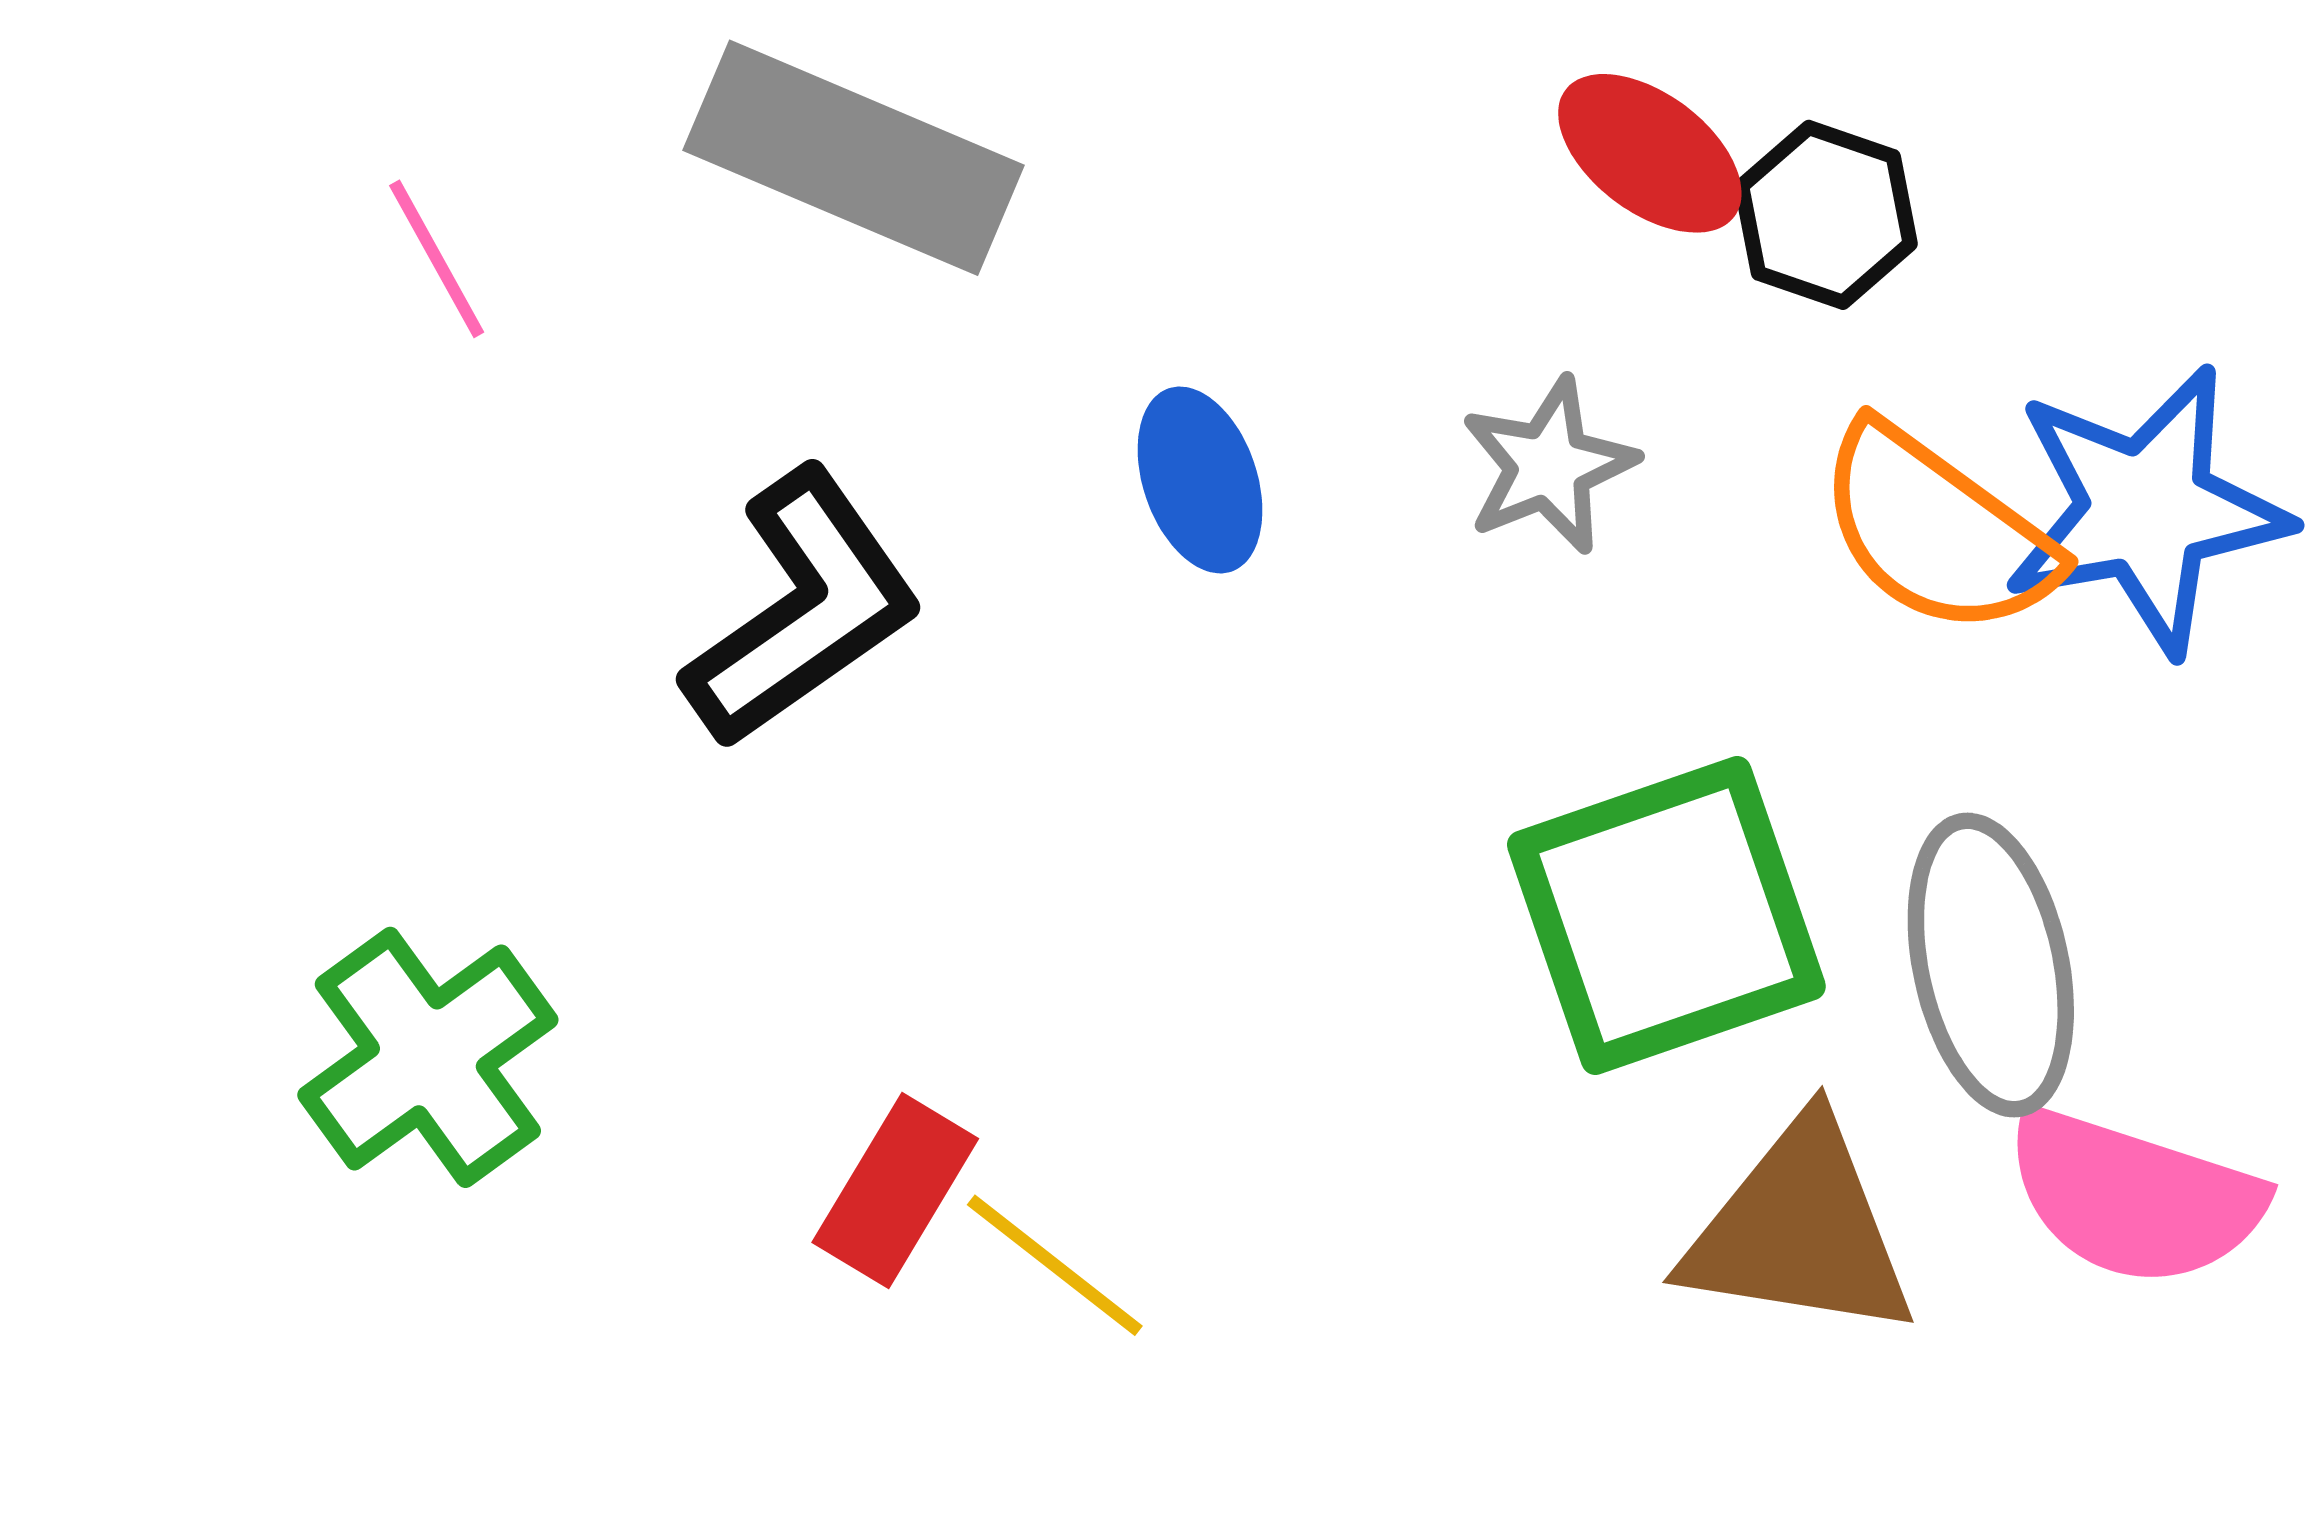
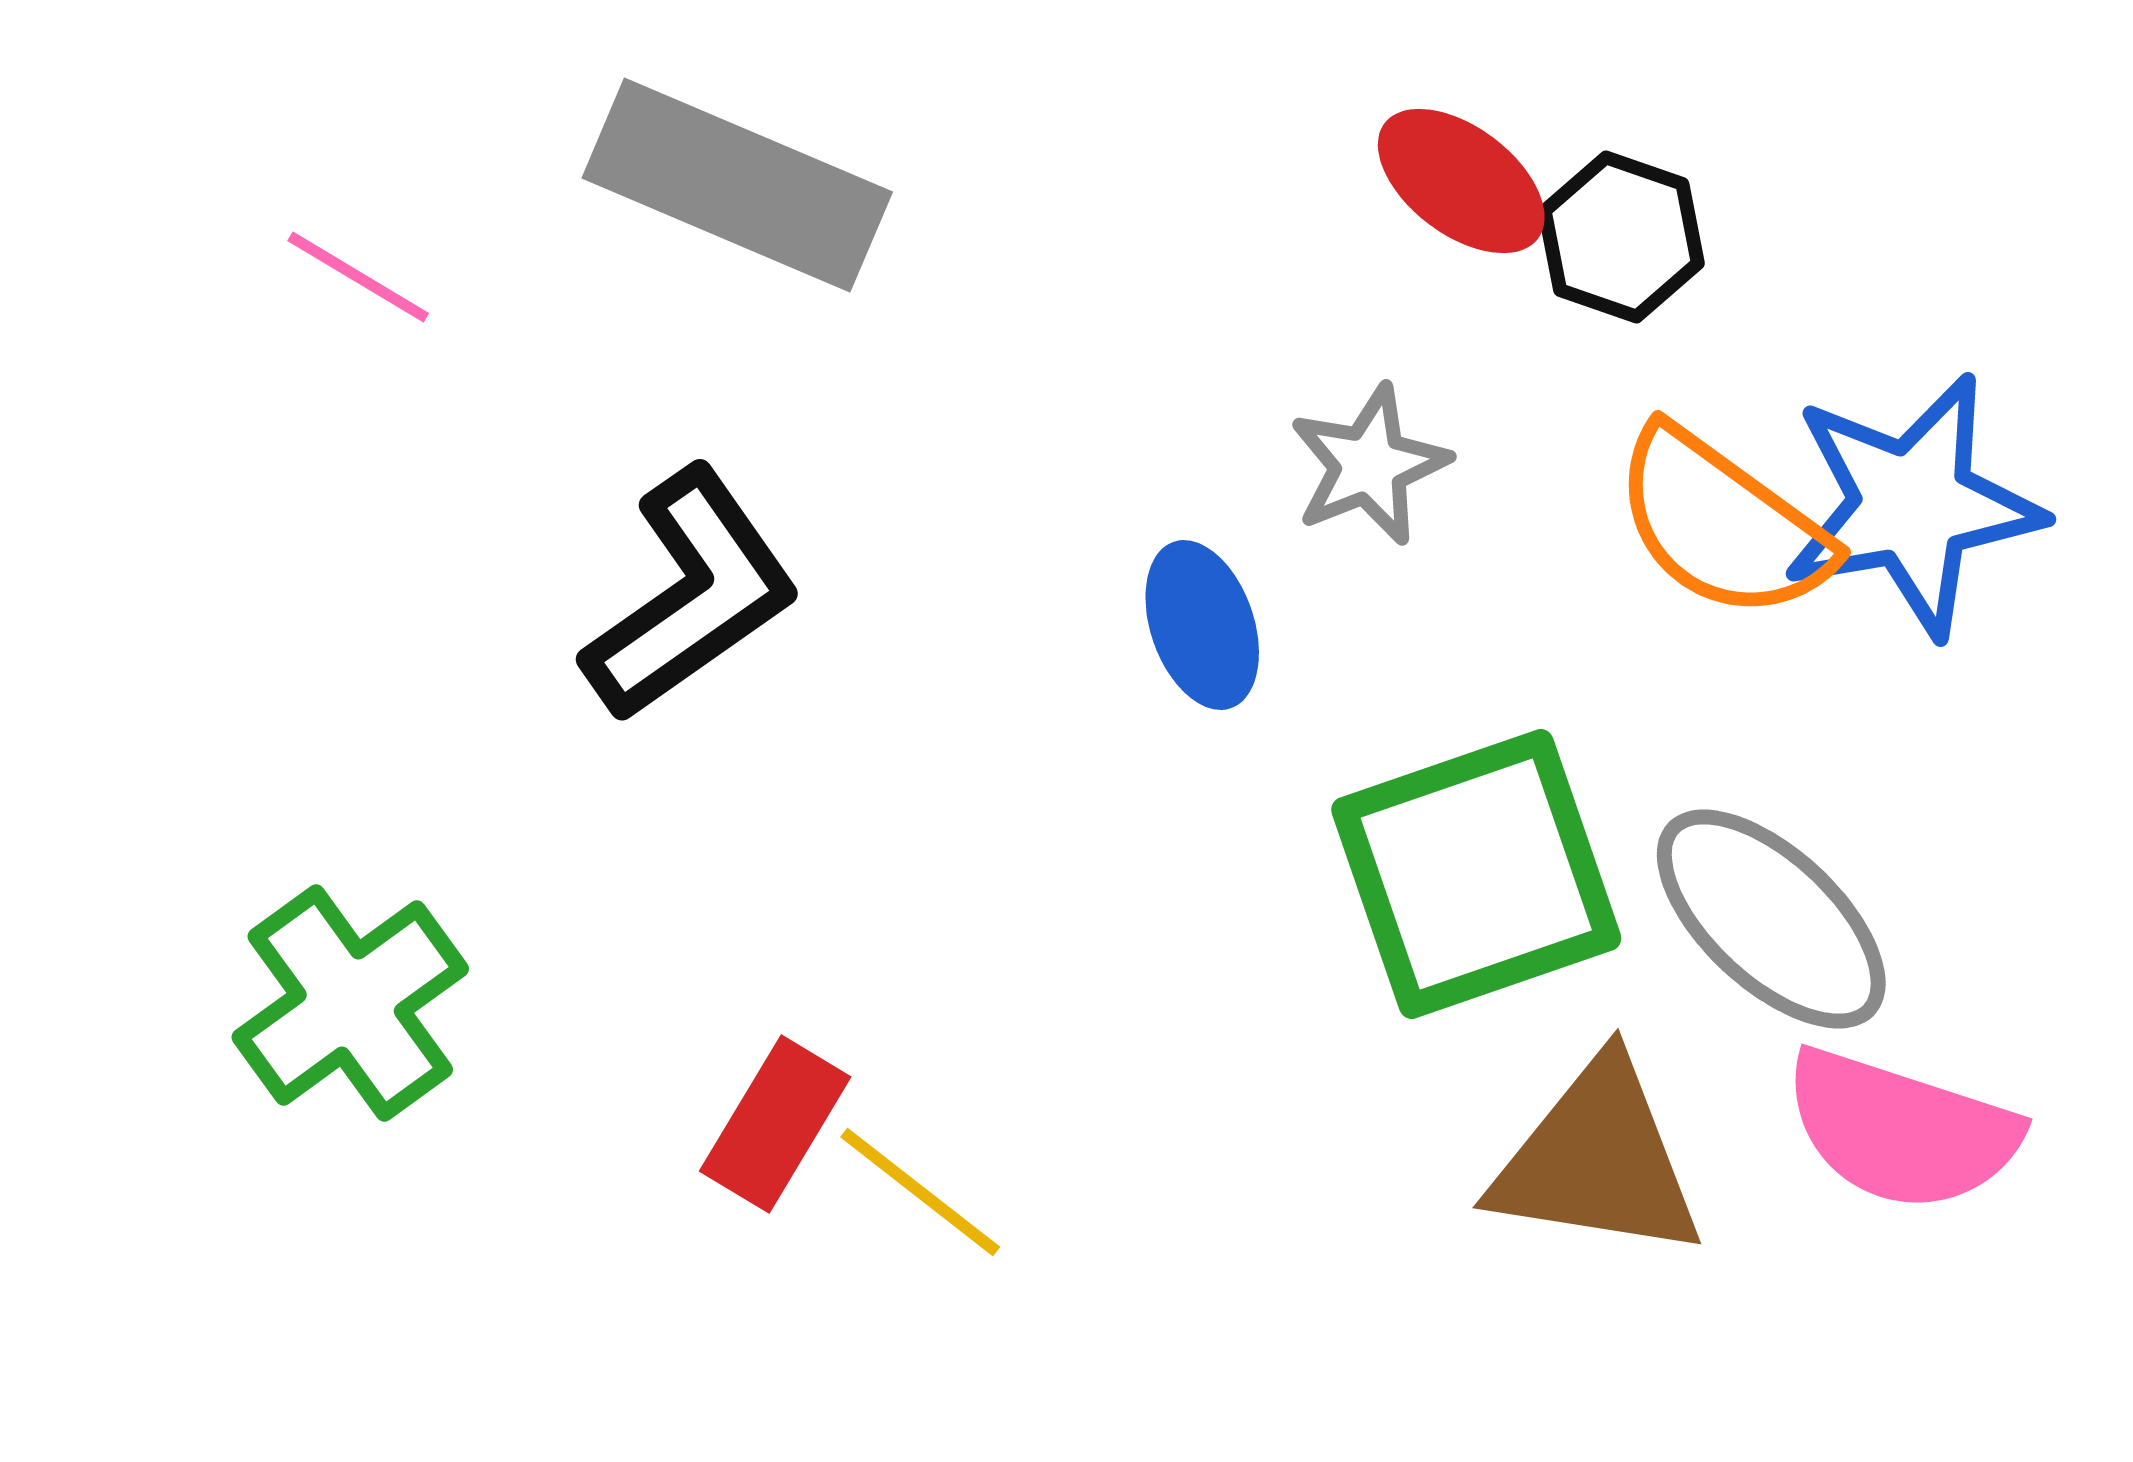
pink line: (437, 259) -> (358, 277), turned -30
blue ellipse: (1200, 480) -> (1202, 625), moved
gray ellipse: (1991, 965) -> (1771, 919), turned -35

